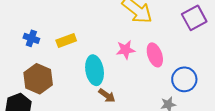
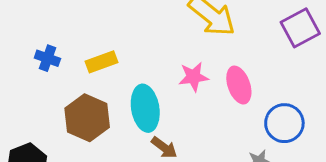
brown hexagon: (38, 79) -> (87, 118), moved

